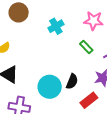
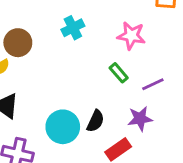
brown circle: (19, 12) -> (18, 43), moved
cyan cross: (56, 26) -> (73, 28), moved

